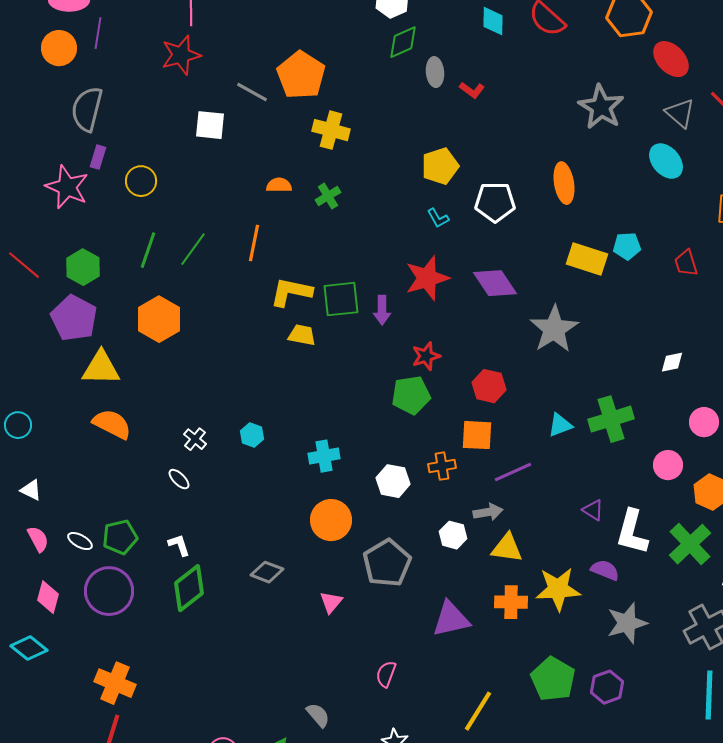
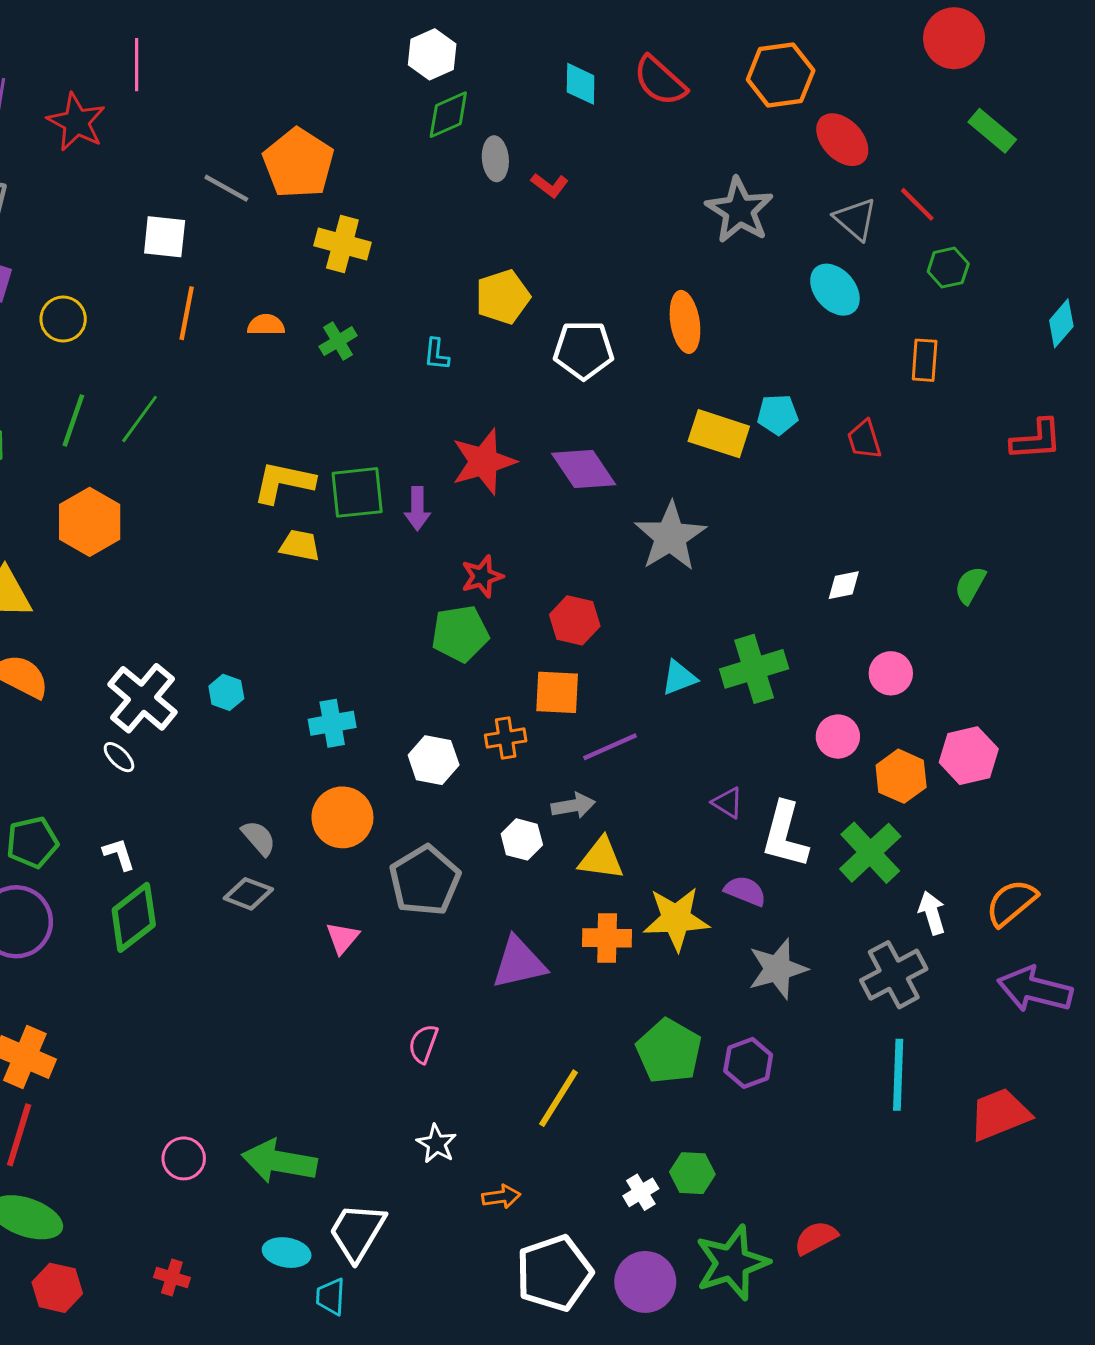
red star: (181, 55) -> (76, 122), moved, turned -30
cyan L-shape: (438, 218) -> (437, 354), moved, turned 35
orange line: (254, 243) -> (187, 313), moved
white cross: (195, 439) -> (143, 698), size x2.0
gray semicircle: (318, 715) -> (259, 838), moved

